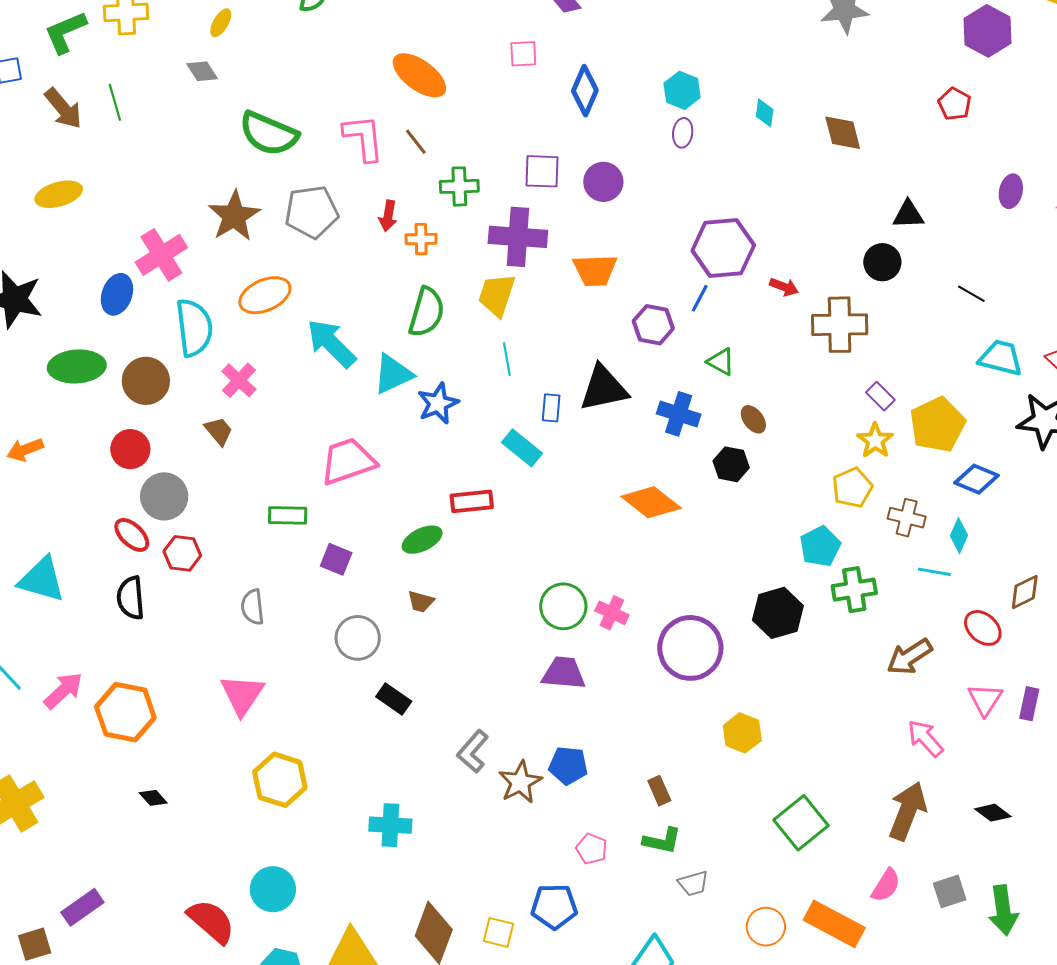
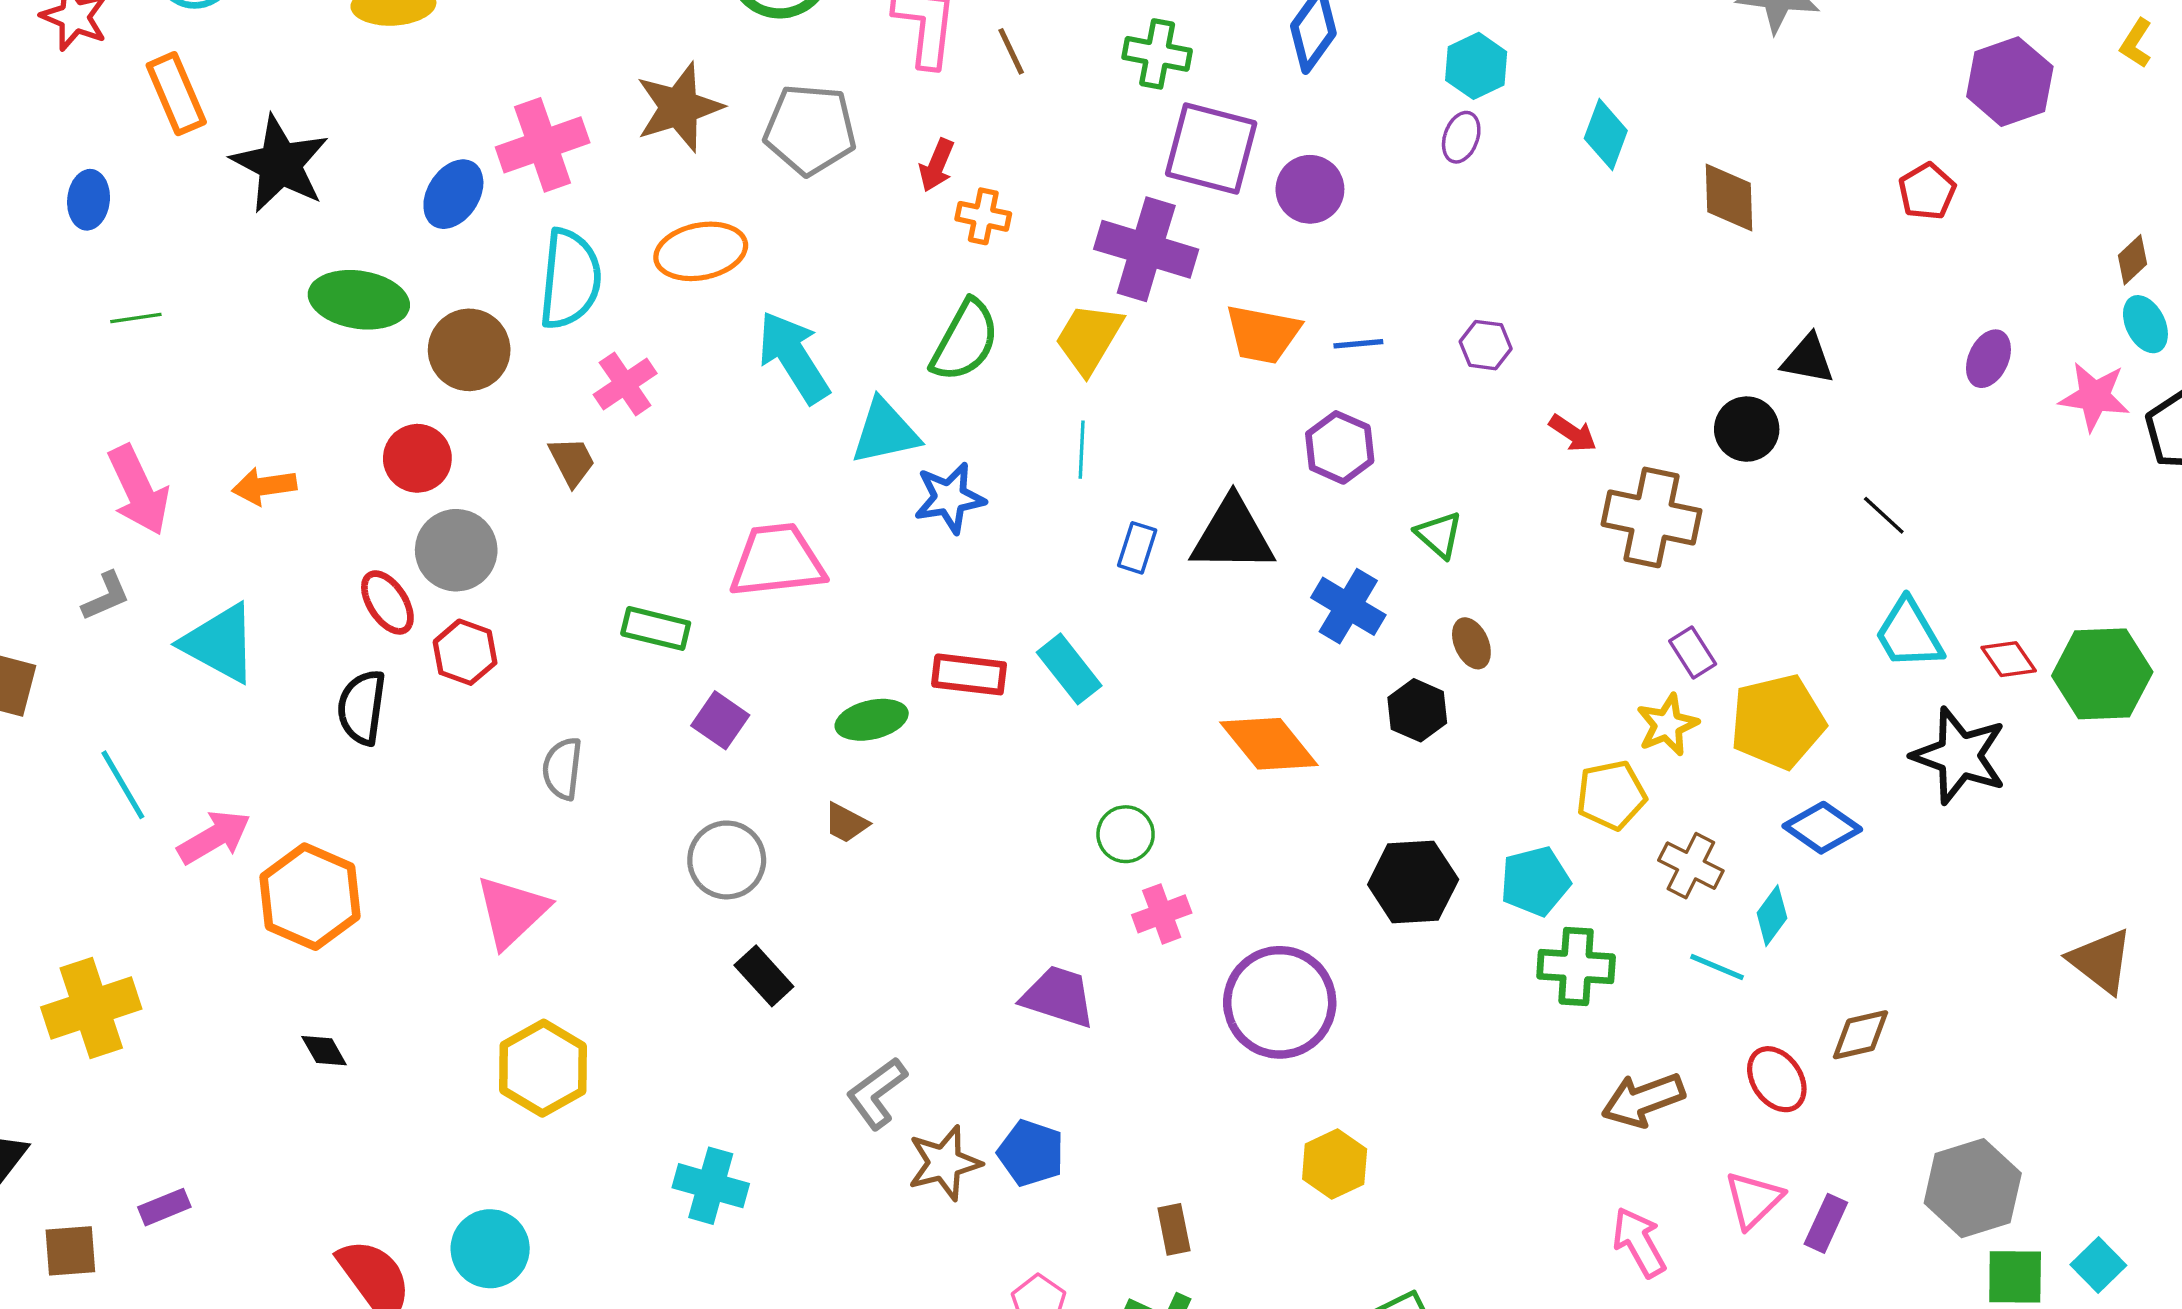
cyan diamond: (765, 113) -> (1606, 135), size x1.4
purple square: (542, 171) -> (1211, 149), size x1.4
green cross: (459, 186) -> (1157, 54), moved
purple hexagon: (723, 248) -> (1486, 345), size x0.5
blue line: (700, 298) -> (1358, 344), moved, turned 44
cyan trapezoid: (1001, 358) -> (1909, 634), turned -147
cyan rectangle: (522, 448) -> (1069, 669), moved
orange arrow: (25, 450) -> (264, 486), moved
green circle: (563, 606) -> (1126, 834), moved, size x0.7
pink cross: (612, 613) -> (1162, 914), turned 32
black hexagon: (778, 613) -> (1413, 882), moved
purple rectangle: (82, 907) -> (164, 1207), size x0.7

